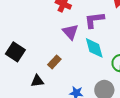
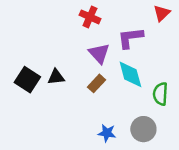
brown rectangle: (54, 62) -> (97, 83), moved
black triangle: (37, 81) -> (56, 77), moved

